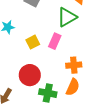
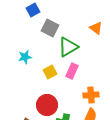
green triangle: (67, 17) -> (68, 47), moved

